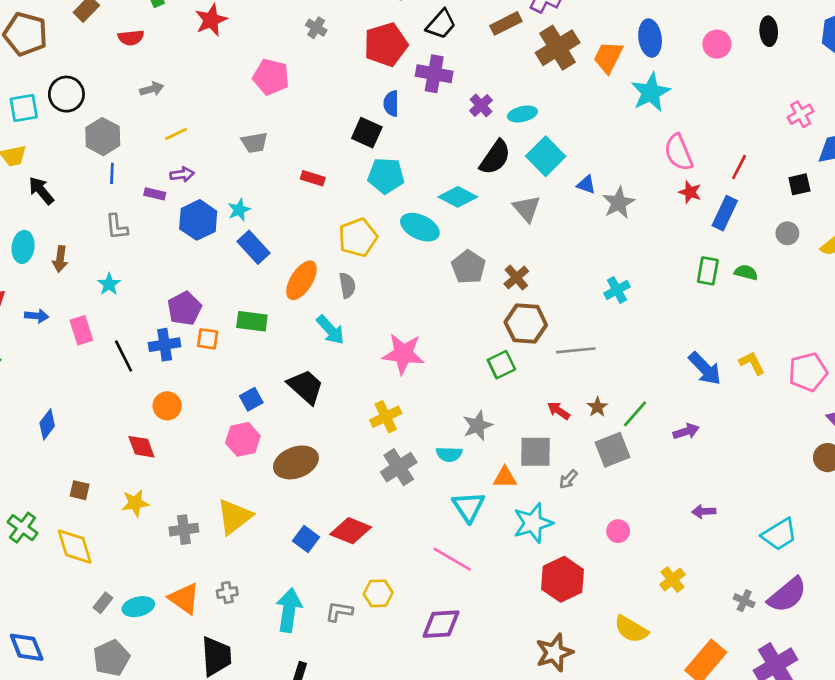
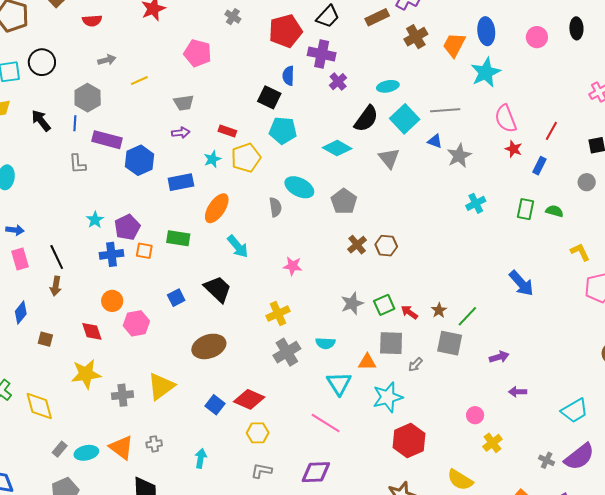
brown cross: (558, 48) -> (416, 37), size x0.7
purple cross: (481, 105) -> (338, 82), moved
yellow line: (176, 134) -> (139, 81), moved
gray hexagon: (103, 137) -> (88, 98), moved
purple arrow: (182, 174) -> (181, 133), moved
black arrow: (41, 191) -> (41, 121), moved
purple rectangle: (155, 194) -> (107, 140), size x1.8
cyan star: (239, 210) -> (212, 159), moved
blue rectangle: (725, 213) -> (539, 166), size x0.7
cyan ellipse: (420, 227) -> (299, 187), moved
yellow pentagon: (358, 238) -> (246, 158), moved
blue rectangle: (253, 247) -> (181, 182), turned -60
brown arrow: (60, 259) -> (56, 286), moved
brown cross: (516, 278) -> (357, 245), moved
cyan star: (109, 284) -> (95, 220), moved
gray semicircle: (347, 285) -> (275, 207), moved
cyan cross: (617, 290) -> (476, 203), moved
brown hexagon: (526, 324) -> (386, 246), size x0.7
pink rectangle: (81, 330) -> (20, 259), moved
gray line: (576, 350) -> (445, 110), moved
pink star: (403, 354) -> (293, 266), size x0.6
black line: (124, 356) -> (57, 257), moved
yellow L-shape: (752, 363) -> (580, 252), moved
green square: (501, 365) -> (384, 305), moved
gray star: (477, 426) -> (352, 303), moved
purple arrow: (686, 431) -> (499, 357), moved
pink hexagon: (243, 439) -> (136, 323), moved
gray square: (613, 450) -> (450, 343), turned 32
brown square: (80, 490) -> (45, 339), moved
yellow star: (135, 503) -> (86, 374), size x1.4
pink circle: (618, 531) -> (475, 415), moved
yellow hexagon: (378, 593) -> (258, 433), moved
cyan arrow: (289, 610) -> (201, 458), size x0.6
gray L-shape: (339, 612) -> (262, 471), moved

